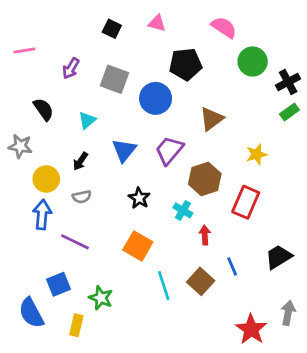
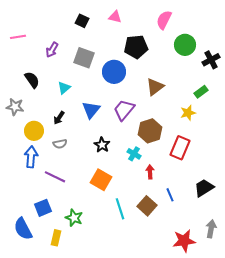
pink semicircle: (224, 27) -> (164, 20), turned -96
green rectangle: (289, 112) -> (201, 92), moved
red star: (251, 329) -> (184, 241), turned 30

